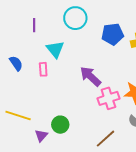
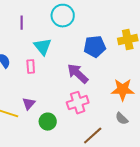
blue pentagon: (112, 34) -> (95, 47), moved
pink cross: (108, 98) -> (78, 103), moved
purple triangle: (41, 136) -> (29, 104), moved

